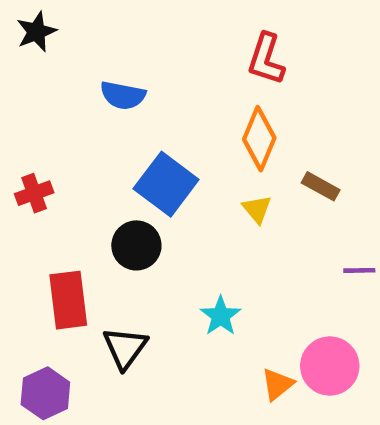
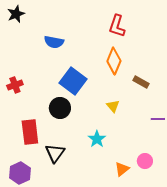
yellow triangle: (257, 209) -> (113, 106), moved
pink circle: (330, 366) -> (145, 161), size x0.6

